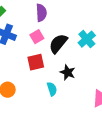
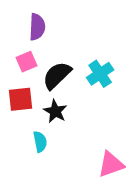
black star: (68, 72) -> (55, 111), moved

